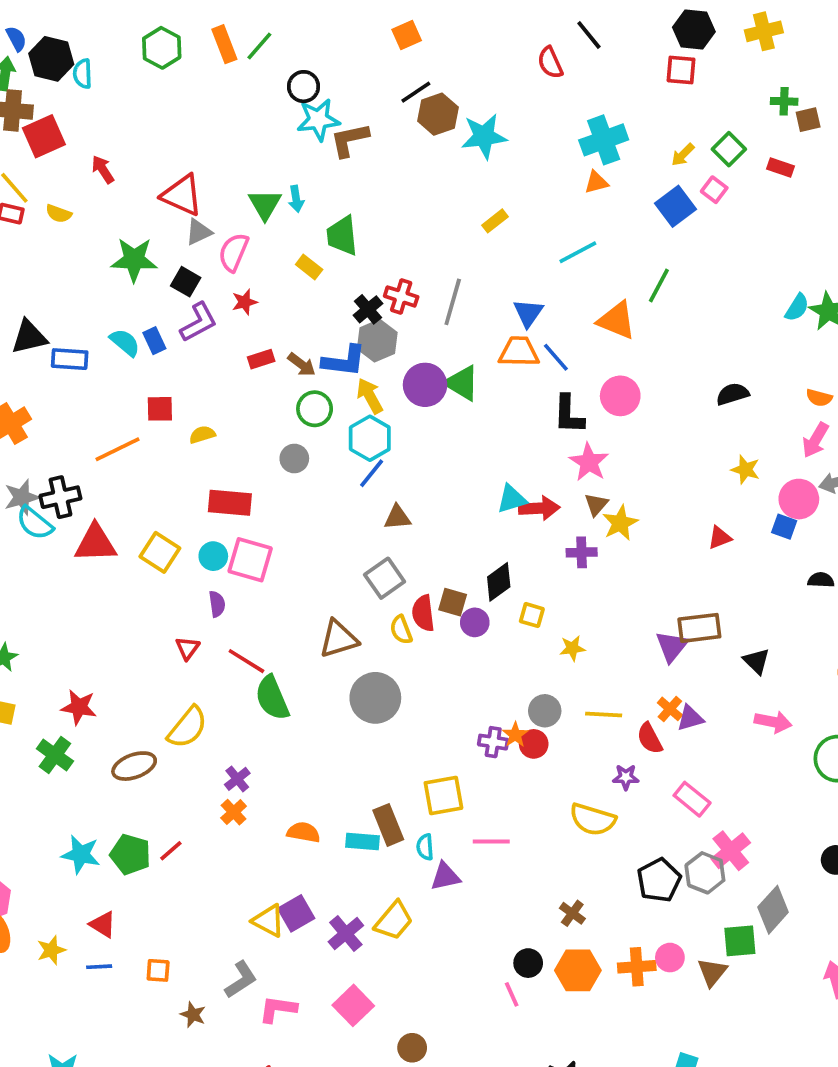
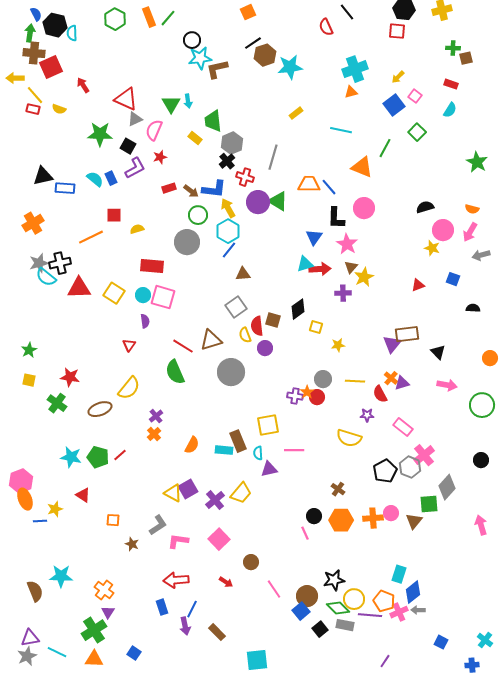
green square: (729, 149) -> (417, 132), moved
cyan line: (578, 252) -> (341, 130), turned 40
red cross: (401, 296) -> (245, 177), moved
cyan semicircle: (797, 308) -> (450, 110), moved
blue triangle: (528, 313) -> (314, 237), moved
gray hexagon: (377, 341) -> (232, 143), moved
gray circle: (294, 458) -> (187, 242), size x1.6
pink circle: (799, 499) -> (443, 230), moved
purple circle: (475, 622) -> (265, 348), moved
red line: (246, 661) -> (183, 346), moved
orange semicircle: (304, 832) -> (192, 445), turned 108
blue line: (99, 967) -> (40, 521), moved

